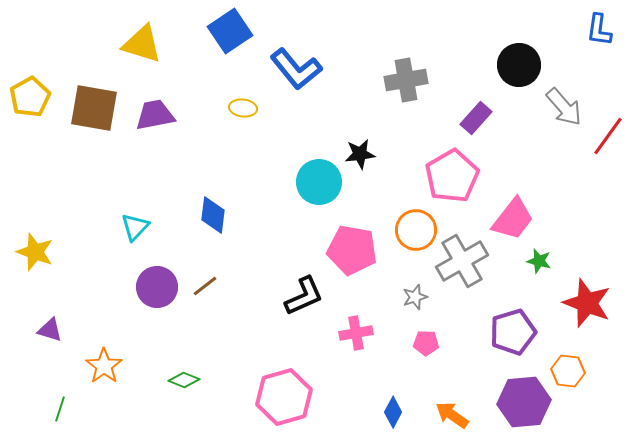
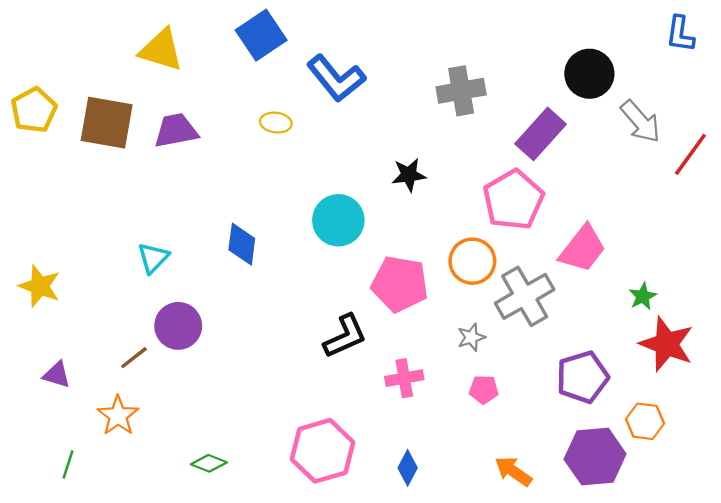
purple rectangle: (476, 118) -> (541, 134), size x1.4
cyan circle: (319, 182) -> (338, 220), moved
green star: (539, 261) -> (643, 296), moved, turned 30
brown line: (205, 286) -> (134, 358), moved
green diamond: (184, 380) -> (209, 463), moved
blue diamond: (393, 412) -> (408, 468), moved

